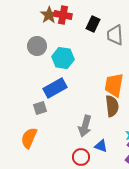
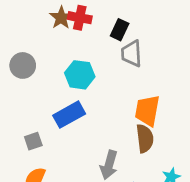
gray trapezoid: (115, 35) -> (131, 54), moved
gray circle: (37, 46) -> (23, 65), moved
gray square: (40, 108) -> (33, 141), moved

